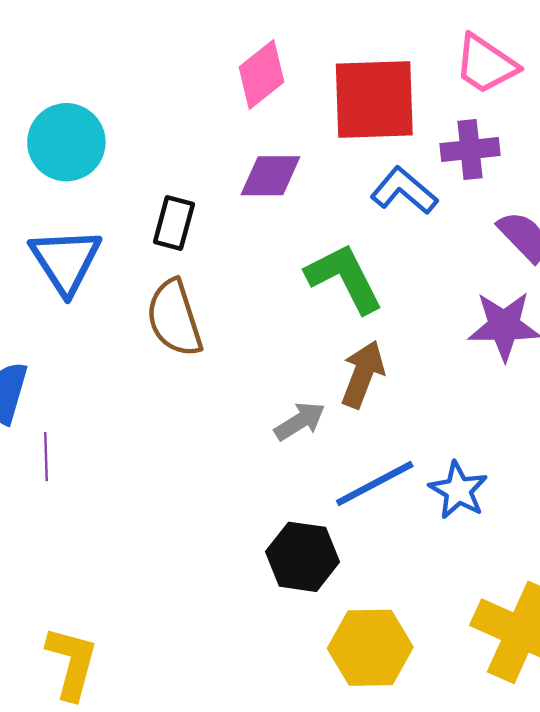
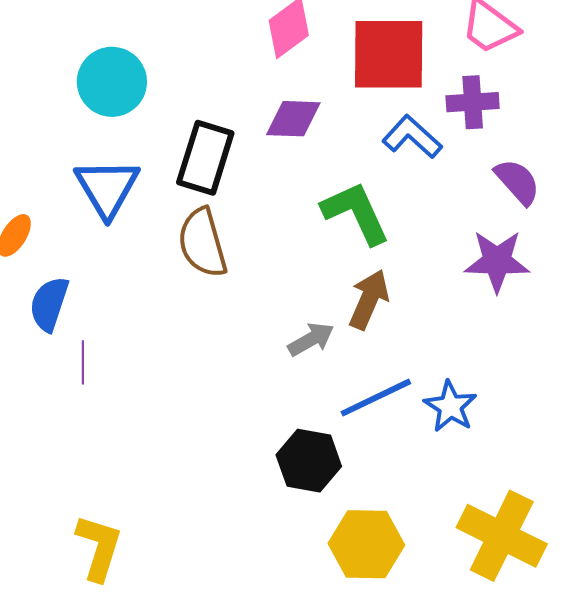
black rectangle: (174, 223) -> (205, 158), size x1.5

